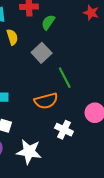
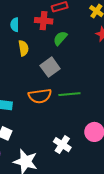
green line: (65, 78) -> (69, 94), turned -75
orange semicircle: (46, 101) -> (40, 96), moved

